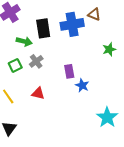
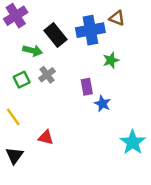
black rectangle: (43, 28) -> (55, 35), turned -30
green star: (109, 49) -> (111, 60), moved
red triangle: (38, 93) -> (46, 137), moved

